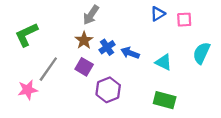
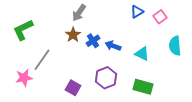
pink square: (184, 20) -> (160, 17), turned -32
cyan semicircle: (201, 53) -> (175, 46), turned -30
purple square: (84, 67) -> (73, 88), moved
purple hexagon: (108, 90) -> (106, 78), moved

